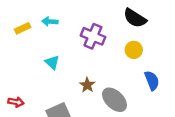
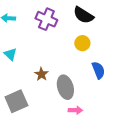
purple cross: (93, 36) -> (46, 19), moved
gray ellipse: (114, 100) -> (65, 87), turned 30

